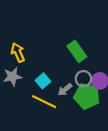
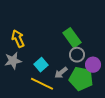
gray circle: (83, 79) -> (77, 55), moved

